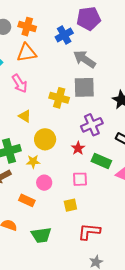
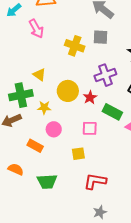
gray square: (84, 87) -> (100, 37), size x0.7
yellow triangle: (25, 116) -> (39, 75), moved
yellow circle: (45, 139) -> (68, 91), moved

